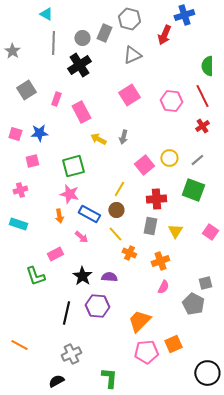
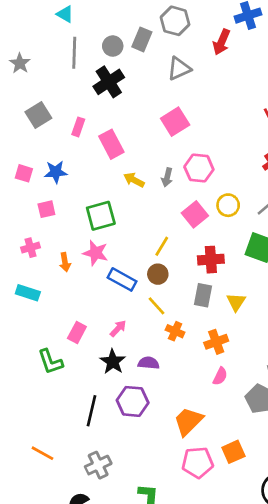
pink hexagon: (171, 101) -> (199, 168), moved
orange arrow: (59, 216) -> (65, 262), moved
pink arrow: (81, 237) -> (118, 328), moved, turned -88
pink rectangle: (55, 254) -> (77, 332), turned -35
orange line: (19, 345) -> (42, 453), moved

